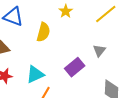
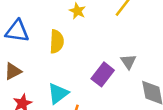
gray triangle: (99, 51) -> (128, 62), moved

